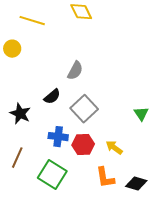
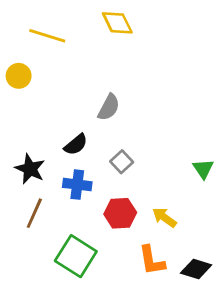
gray square: (84, 109) -> (122, 162), size x0.6
blue cross: (58, 137) -> (77, 185), moved
brown line: (17, 158) -> (34, 213), moved

